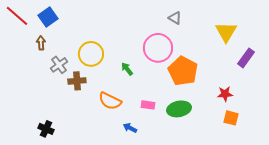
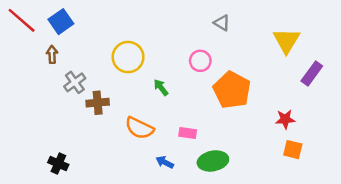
pink circle: (158, 48) -> (200, 61), size x0.6
yellow circle: (91, 54) -> (128, 57), moved
green ellipse: (179, 109) -> (213, 161), moved

